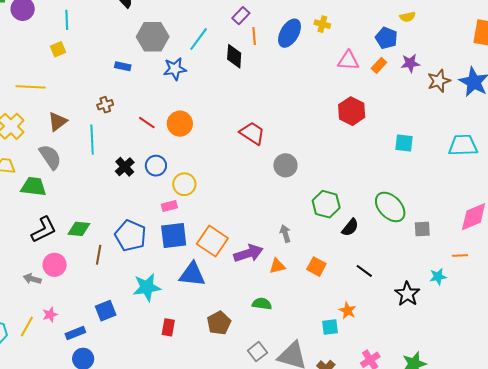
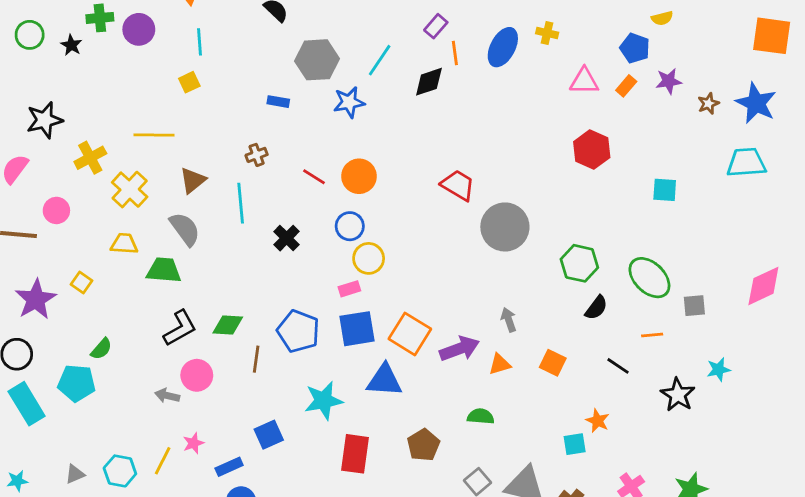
black diamond: (234, 56) -> (429, 82), turned 70
brown star: (439, 81) -> (708, 103), size x0.7
cyan trapezoid: (463, 145) -> (746, 163), moved
gray circle: (285, 165) -> (505, 227), size x1.5
blue circle: (156, 166) -> (350, 226), moved
green hexagon: (326, 204) -> (579, 263), moved
orange line: (460, 256) -> (652, 335), moved
red rectangle: (168, 327) -> (355, 454), size x1.6

